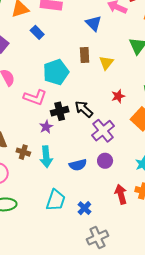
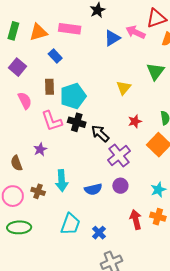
blue triangle: (94, 23) -> (112, 38), moved, turned 42
brown rectangle: (85, 55) -> (50, 87), moved
pink L-shape: (35, 97) -> (52, 121), turned 50
black cross: (60, 111) -> (77, 122), moved, turned 30
purple star: (46, 127) -> (40, 149), moved
brown cross: (23, 152) -> (38, 191), moved

